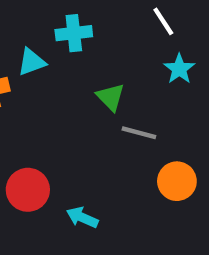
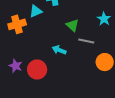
cyan star: (179, 69) -> (104, 19), moved
cyan arrow: (82, 217) -> (59, 50), moved

